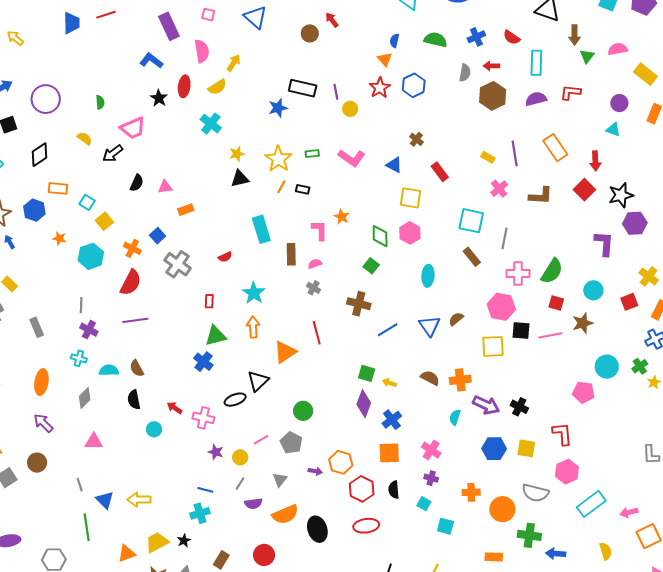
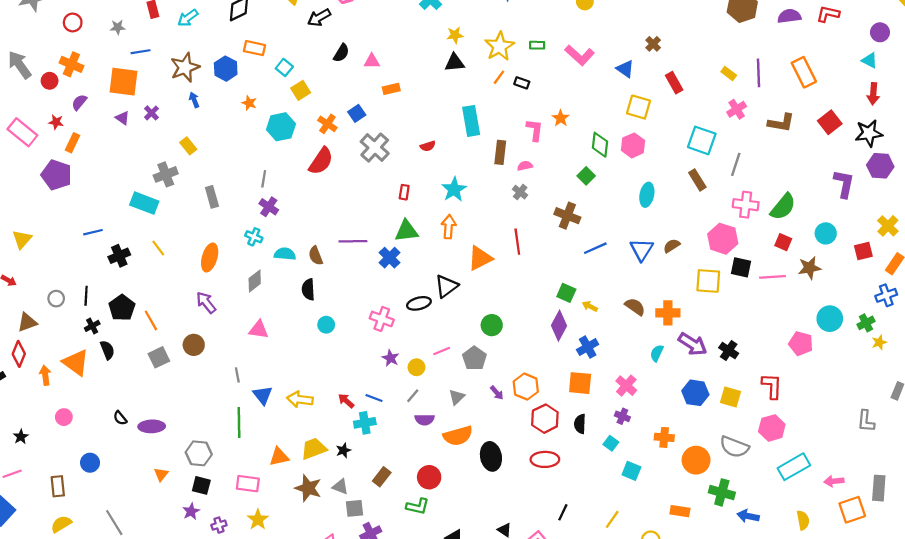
red arrow: (595, 161) -> (873, 94), moved
purple line: (135, 320) -> (353, 241), moved
red arrow: (175, 408) -> (346, 401), moved
purple arrow: (315, 471) -> (497, 393), turned 32

